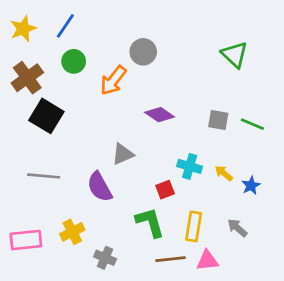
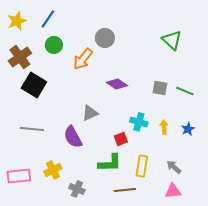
yellow arrow: (224, 173) -> (164, 127), turned 48
blue star: (251, 185) -> (188, 129), moved
green L-shape: (150, 222) -> (110, 163), turned 105
pink triangle: (207, 261) -> (173, 191), moved

